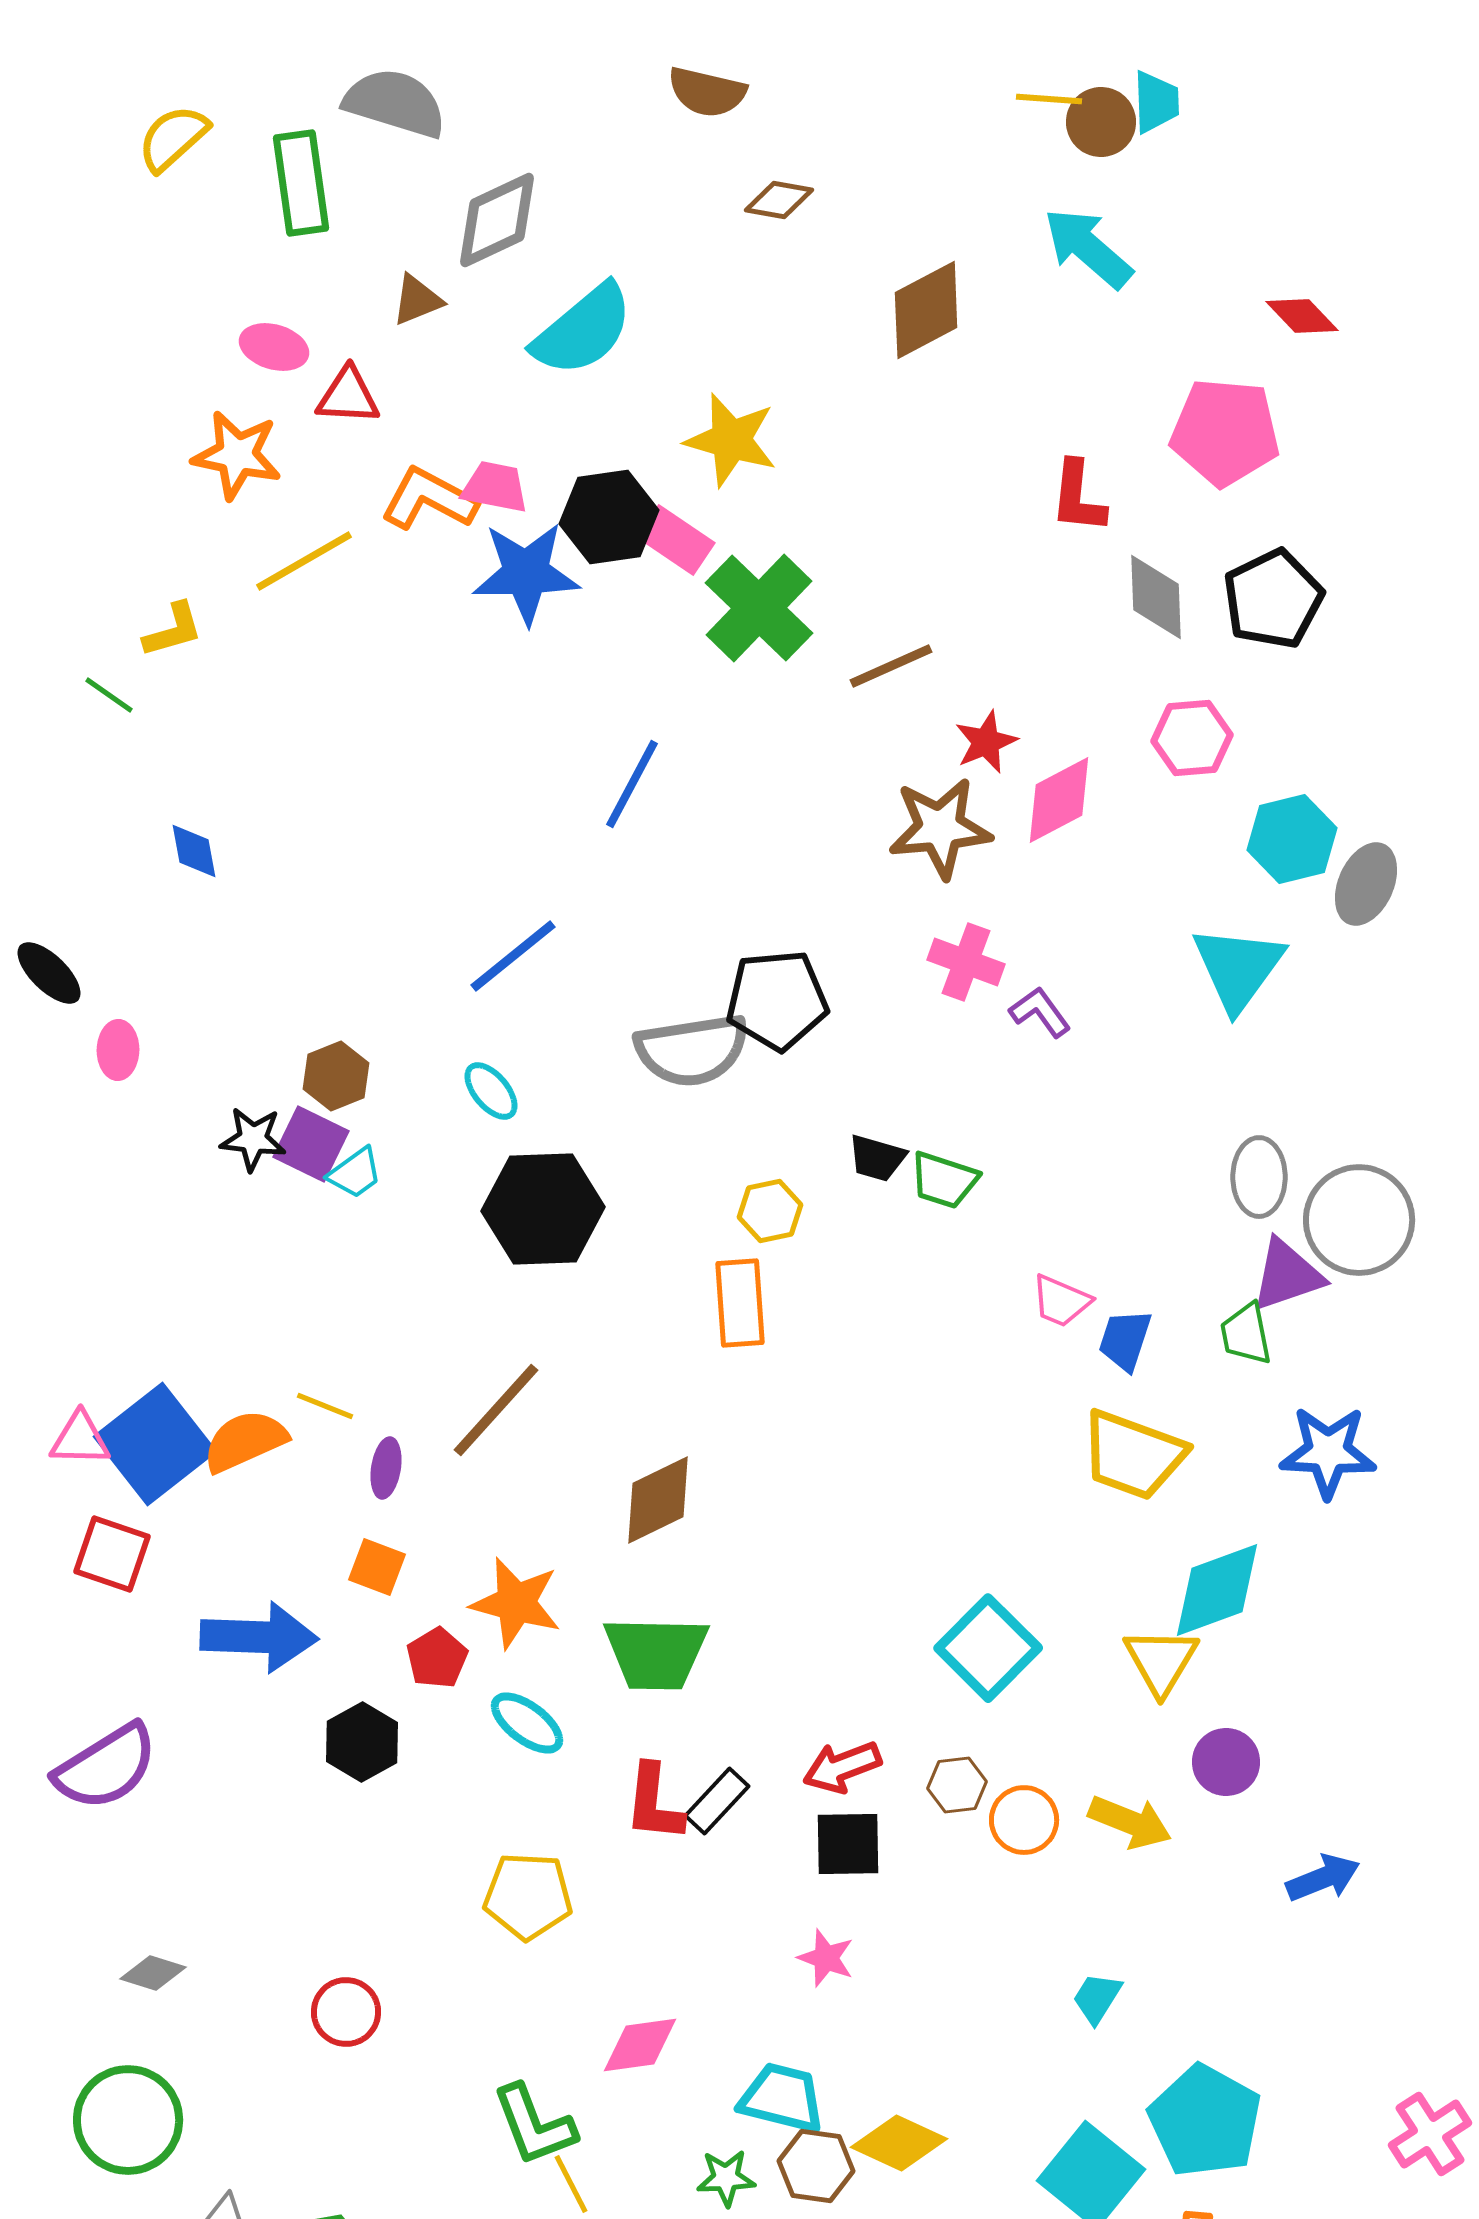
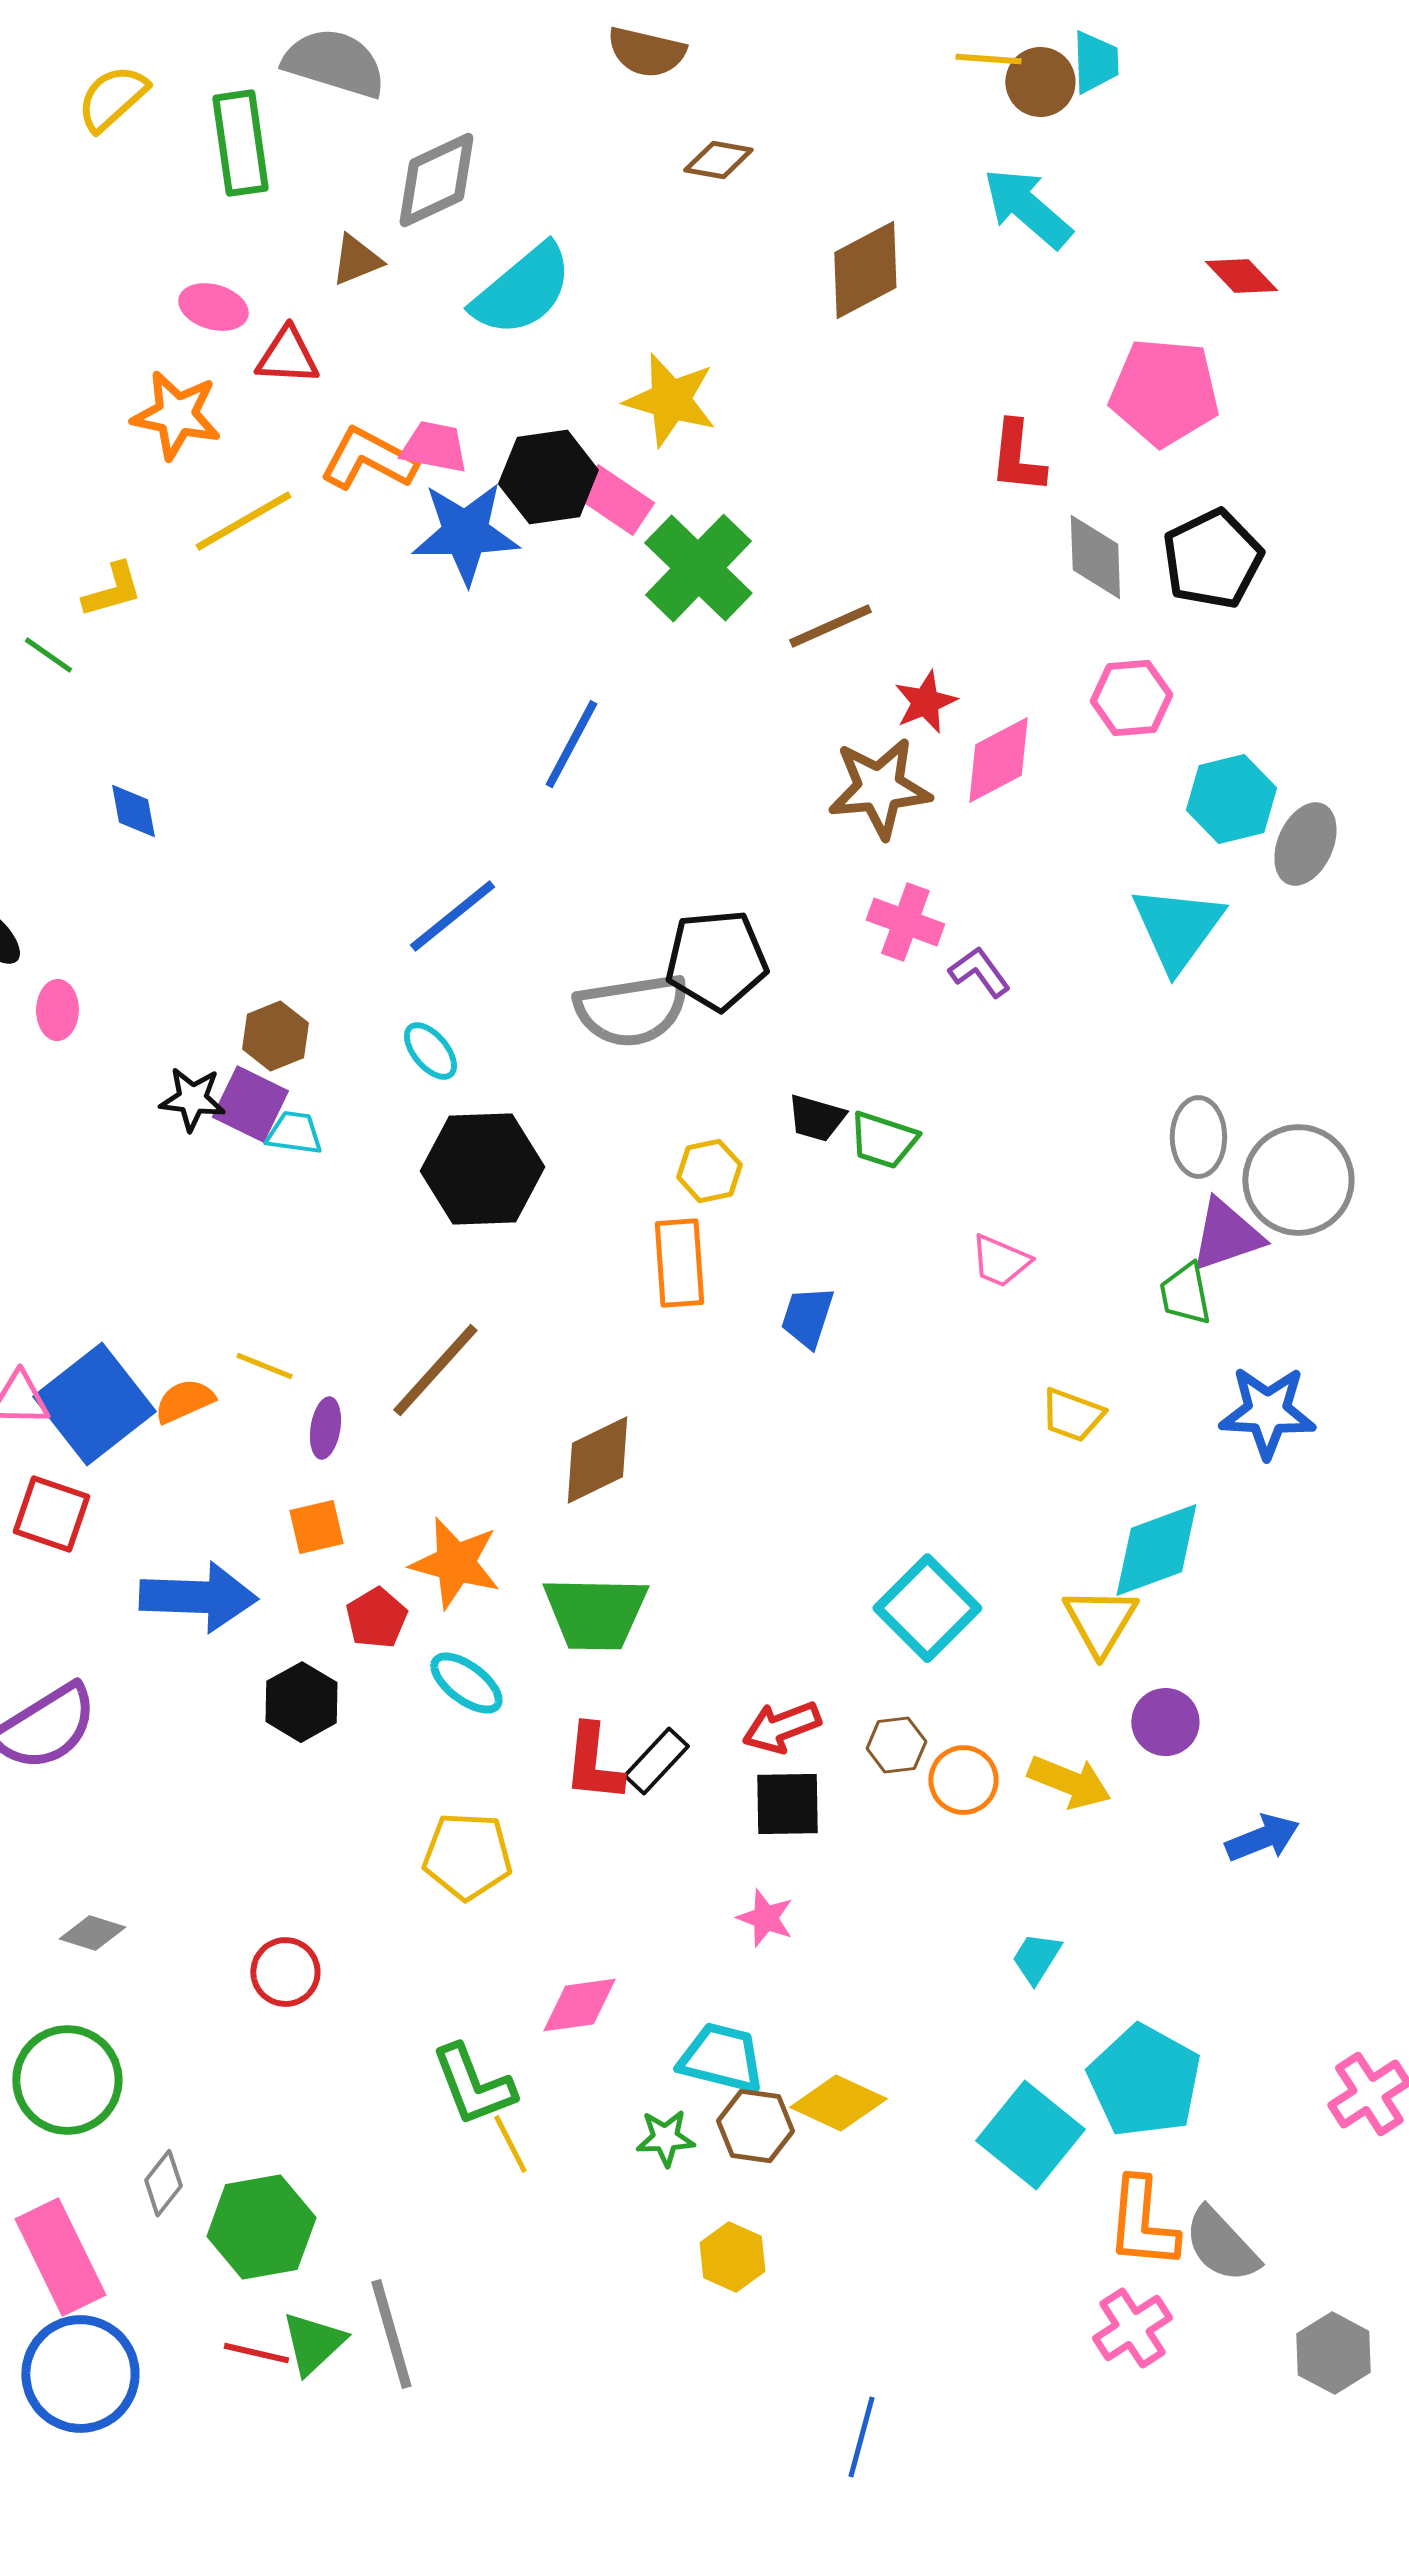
cyan trapezoid: (355, 1173) -> (294, 1133), turned -136
blue trapezoid: (1125, 1340) -> (807, 1317), moved
orange semicircle: (245, 1441) -> (184, 1401), size x0.7
yellow trapezoid: (1133, 1455) -> (1072, 1415), size x0.6
orange square: (377, 1567) -> (316, 1527), turned -34

